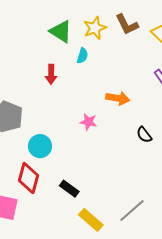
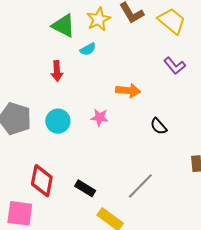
cyan semicircle: (82, 56) -> (88, 49), turned 49
cyan circle: (40, 146) -> (58, 121), moved
gray line: (132, 211) -> (140, 186), moved

